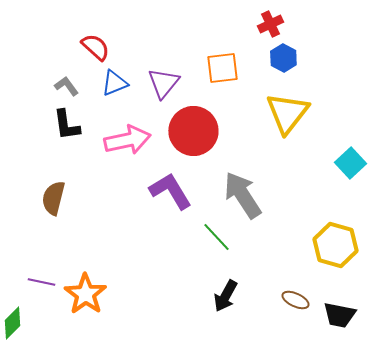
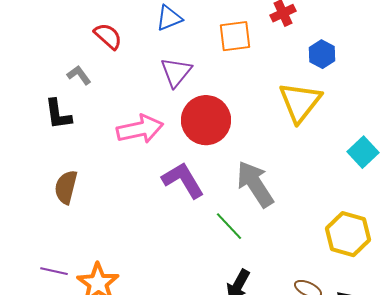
blue hexagon: (283, 58) -> (322, 54), moved
orange square: (222, 68) -> (235, 36), moved
blue triangle: (114, 83) -> (169, 18), moved
black L-shape: (66, 125) -> (58, 114), moved

